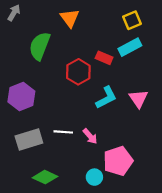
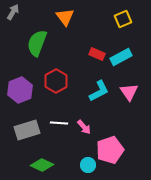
cyan rectangle: (130, 47) -> (121, 57), moved
red hexagon: (78, 72) -> (56, 81), moved

